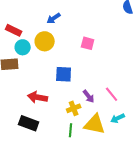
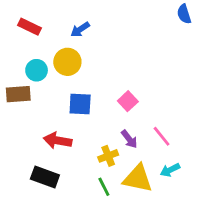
red rectangle: (14, 30) -> (30, 27), moved
pink square: (88, 43) -> (128, 101), moved, turned 32
blue square: (64, 74) -> (80, 104), moved
green line: (71, 130) -> (104, 187), turned -32

